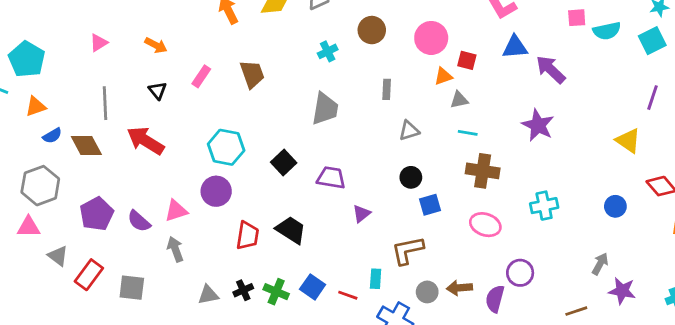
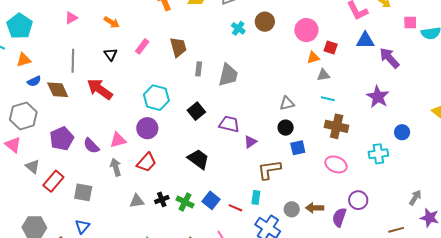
cyan cross: (328, 51) -> (238, 28), moved, turned -32
gray rectangle: (387, 89) -> (199, 69), moved
gray triangle: (409, 131) -> (287, 103), moved
blue circle: (615, 206) -> (402, 132), moved
purple triangle: (361, 214) -> (250, 142), moved
pink triangle: (29, 227) -> (13, 145), turned 36
red trapezoid: (248, 236) -> (146, 162), moved, turned 30
brown L-shape: (408, 250) -> (269, 170), moved

